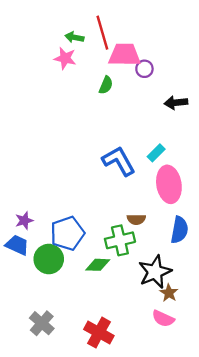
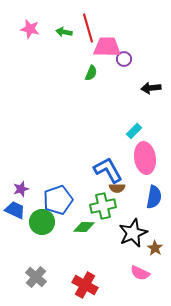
pink star: (65, 58) -> (30, 29), moved
blue L-shape: (119, 161) -> (108, 170), moved
brown star: (169, 293) -> (155, 248), moved

